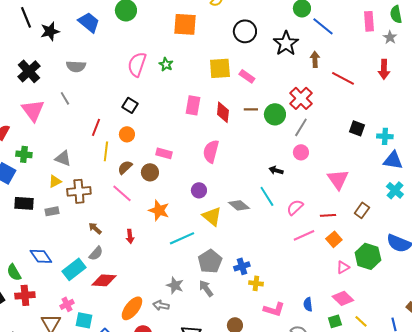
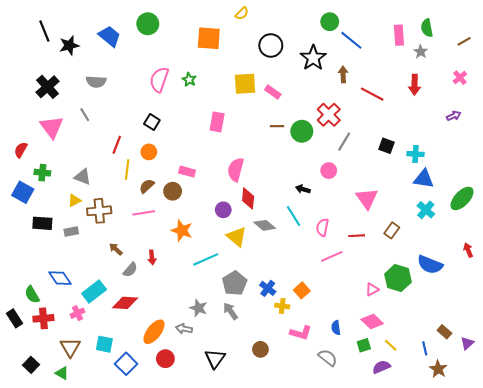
red diamond: (223, 112) -> (248, 198), moved
gray line: (301, 127) -> (344, 142), moved
pink line: (122, 193) -> (144, 213), turned -50
pink semicircle: (295, 207) -> (322, 227), turned -36
orange square: (334, 239) -> (302, 290), moved
gray semicircle: (96, 253) -> (130, 270), moved
blue cross: (242, 266) -> (268, 288), turned -35
pink cross: (67, 304) -> (78, 313), moved

